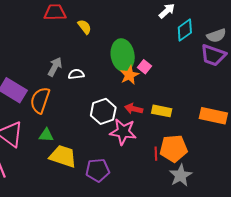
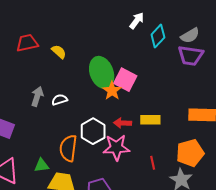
pink square: (144, 67) -> (125, 80), size x1.6
orange semicircle: (40, 100) -> (68, 148), moved
orange pentagon: (174, 148) -> (190, 153), moved

